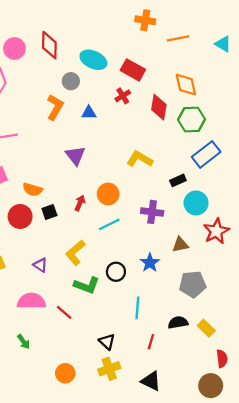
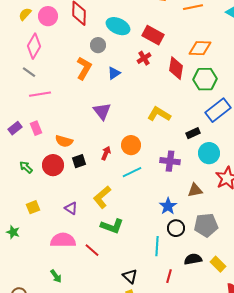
orange diamond: (186, 85) -> (200, 48), turned -75
blue triangle: (89, 113) -> (114, 73), turned -32
black circle: (116, 272) -> (176, 228), moved

